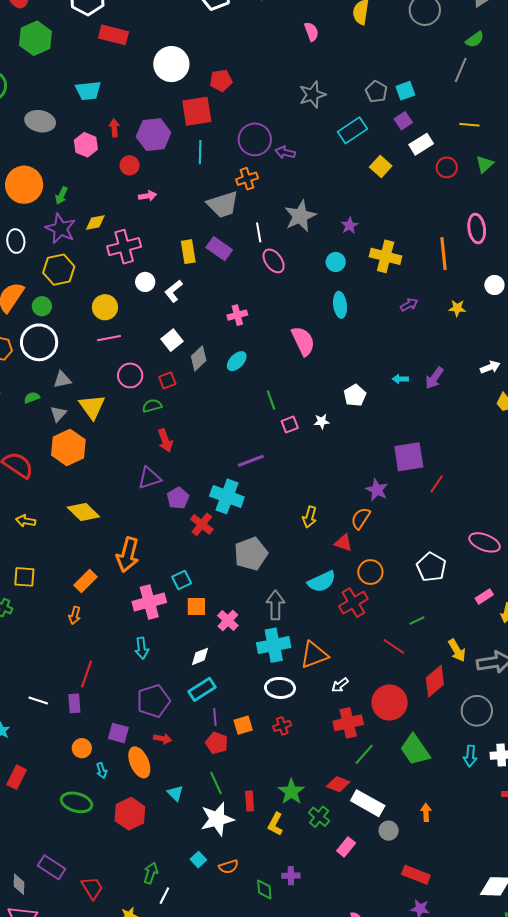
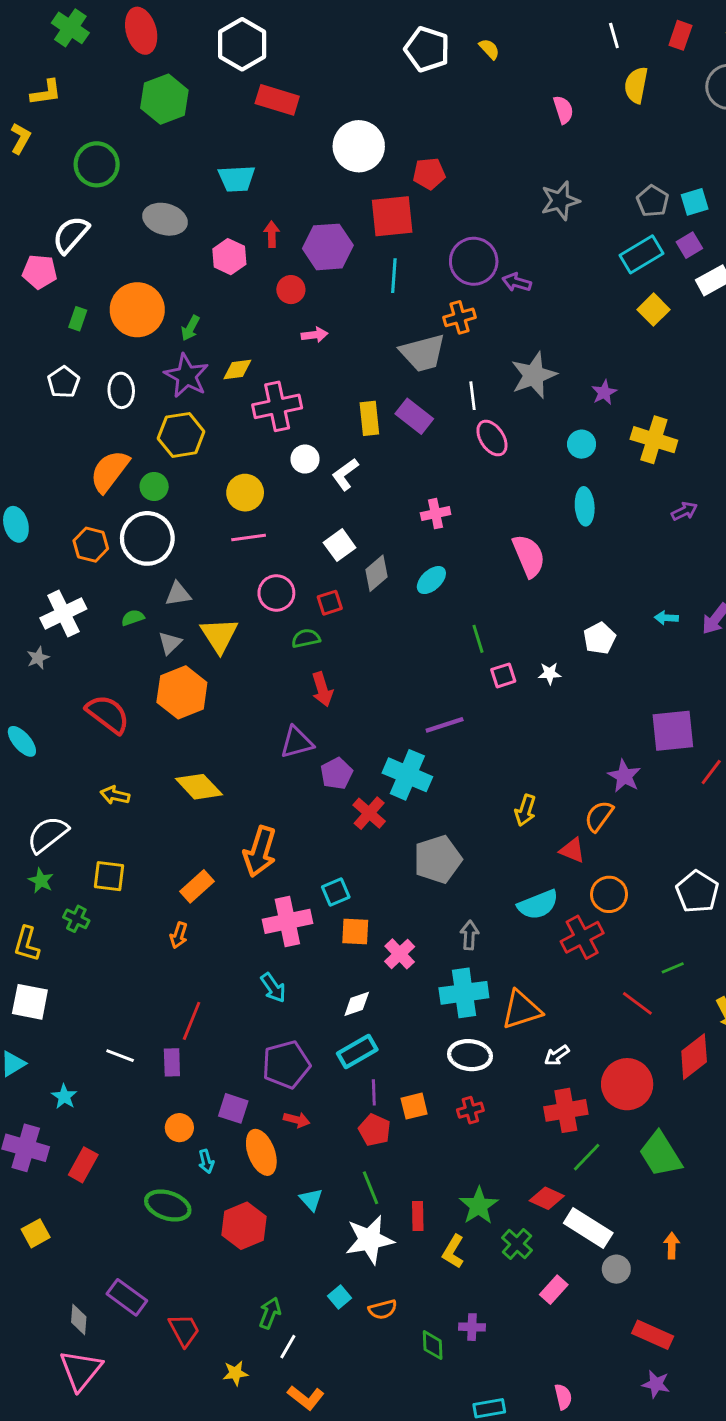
cyan rectangle: (353, 130) -> (642, 254), moved
gray arrow: (275, 605) -> (469, 935), size x0.7
cyan arrow: (142, 648) -> (273, 988), turned -30

